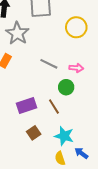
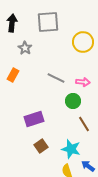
gray star: (17, 33) -> (25, 48), size x0.6
brown line: (54, 106) -> (84, 124), moved

